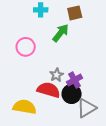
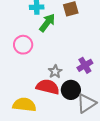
green arrow: (61, 33) -> (47, 23), moved
purple cross: (75, 80) -> (85, 65), moved

